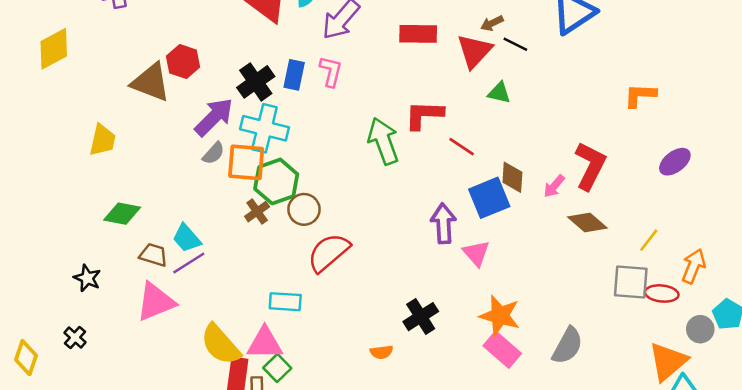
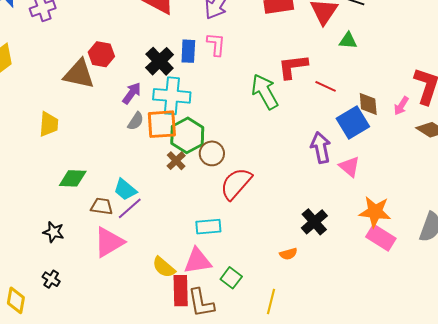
purple arrow: (214, 117) -> (132, 93), size x0.7
yellow semicircle: (221, 344) -> (164, 267), size x0.7
green square: (277, 368) -> (231, 278), moved

